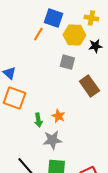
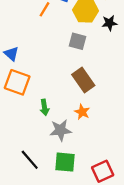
brown rectangle: (89, 86) -> (83, 80), moved
orange star: (58, 116) -> (82, 112), moved

